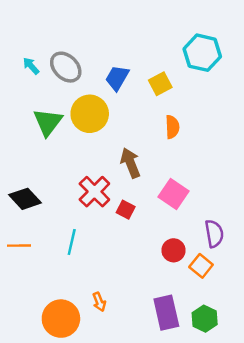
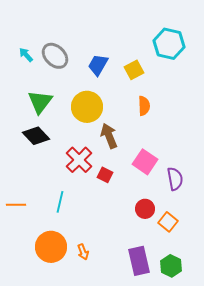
yellow circle: (90, 114) -> (87, 107), moved
black diamond: (25, 199) -> (36, 136), moved
purple semicircle: (214, 234) -> (175, 179), moved
orange circle: (61, 319) -> (51, 247), moved

